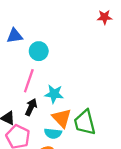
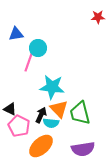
pink line: (29, 81) -> (29, 61), moved
cyan star: (54, 94) -> (52, 87), size x1.4
black arrow: (31, 107) -> (41, 115), moved

